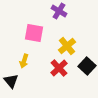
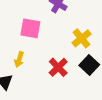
yellow cross: (67, 46) -> (82, 38), moved

